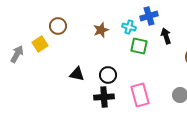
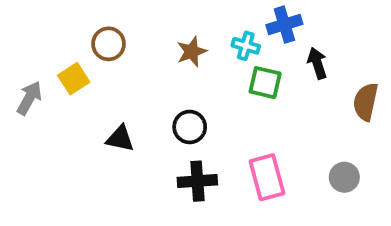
black triangle: (77, 74) -> (120, 139), moved
black circle: (108, 75) -> (190, 127), moved

